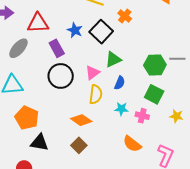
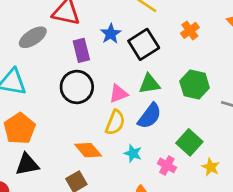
orange cross: (125, 16) -> (190, 30), moved
green hexagon: (155, 65) -> (195, 85), moved
blue semicircle: (120, 83) -> (150, 116), size x1.5
cyan star: (121, 109) -> (133, 153), moved
yellow star: (176, 116) -> (211, 167), moved
black triangle: (39, 143) -> (27, 164), turned -36

